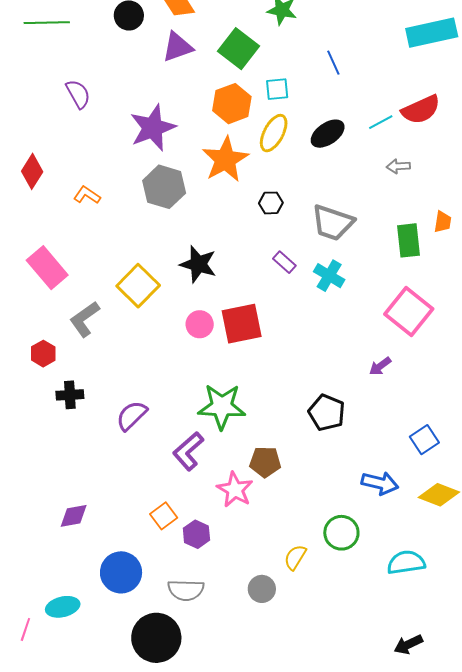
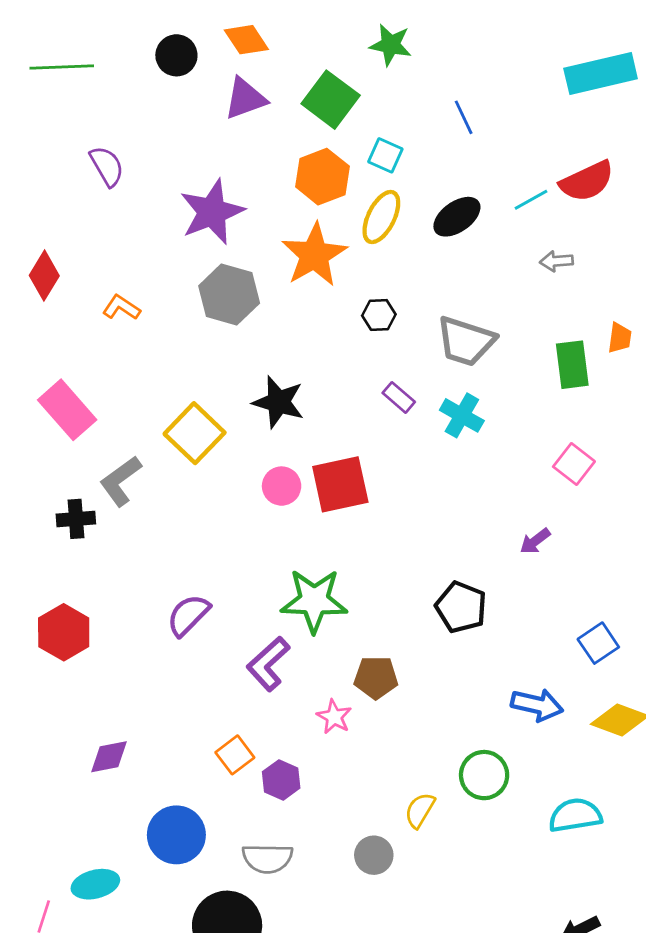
cyan square: (277, 89) -> (385, 155), turned 30
pink square: (409, 311) -> (574, 464), size x0.6
red hexagon: (43, 354) -> (64, 632), moved, size x1.5
black cross: (70, 395) -> (76, 519), moved
pink star: (235, 490) -> (334, 717), size x0.7

